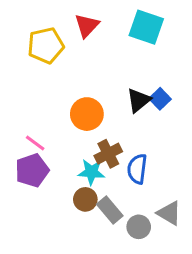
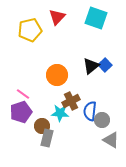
brown circle: (85, 199) -> (42, 126), moved
gray rectangle: (110, 210) -> (47, 138), moved, turned 54
gray circle: (139, 227) -> (102, 120), moved

